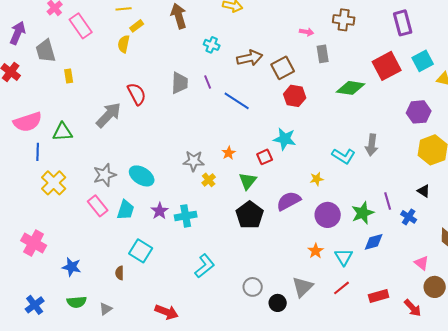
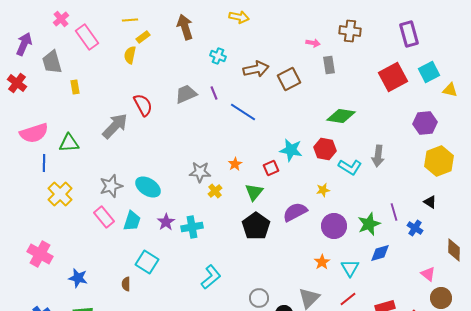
gray trapezoid: (180, 83) -> (186, 94), turned -115
green diamond: (351, 88) -> (341, 116), moved
red hexagon: (295, 96) -> (325, 149), moved

